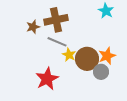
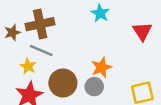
yellow star: (69, 55) -> (28, 66), moved
brown circle: (87, 59) -> (63, 83), moved

